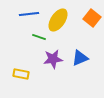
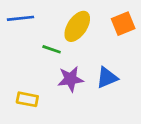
blue line: (29, 14) -> (21, 18), moved
orange square: (92, 18) -> (123, 24), turned 30

